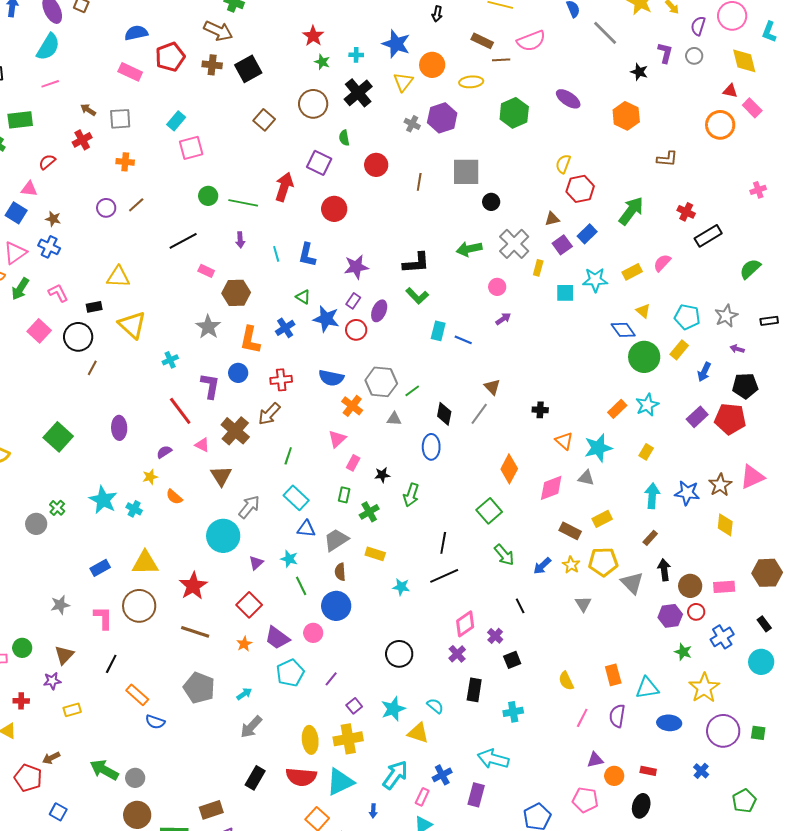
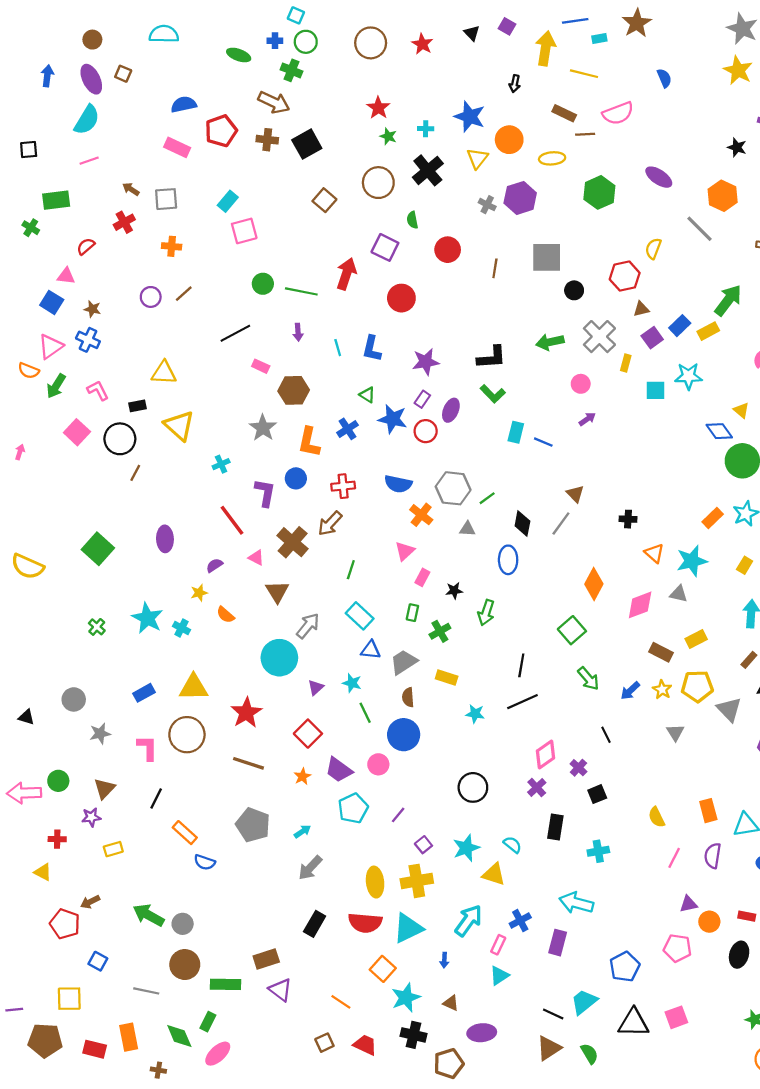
gray line: (605, 33) -> (699, 229), moved
red hexagon: (580, 189) -> (625, 276), moved
yellow rectangle: (632, 272) -> (708, 331), moved
gray circle: (36, 524) -> (74, 699), moved

